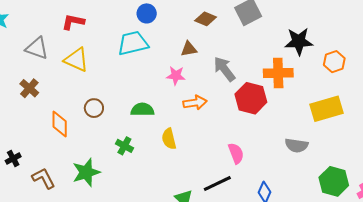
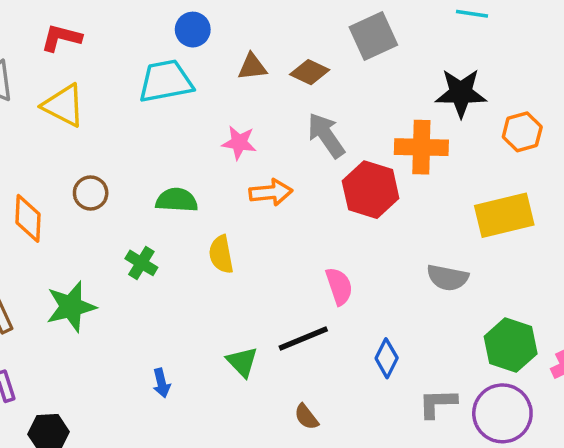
brown diamond: (206, 19) -> (310, 72), moved
brown triangle: (189, 49) -> (252, 67), moved

